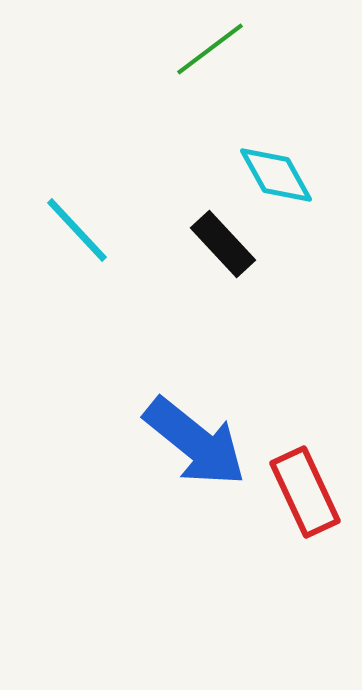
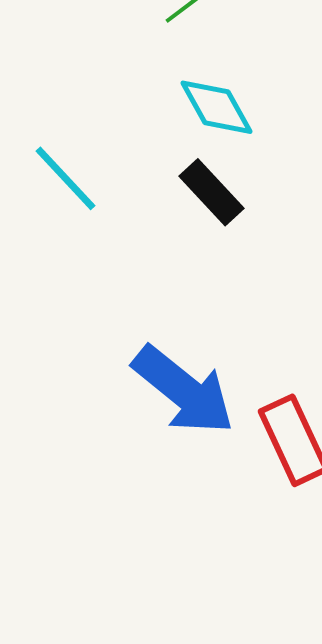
cyan diamond: (276, 175) -> (216, 107), moved

